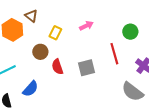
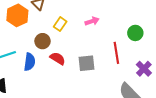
red semicircle: (57, 67) -> (58, 58), turned 133
blue semicircle: (30, 89) -> (30, 62), moved, turned -42

